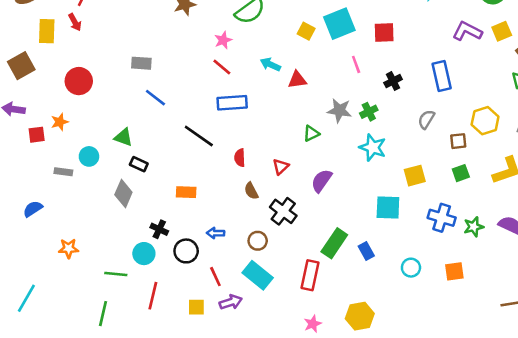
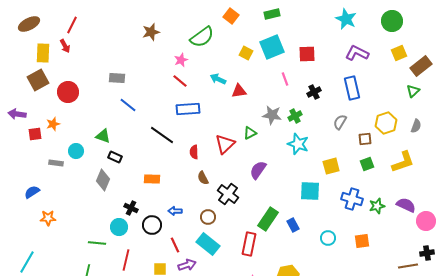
purple L-shape: (467, 31) -> (357, 53), moved
brown square: (21, 66) -> (38, 80), moved
red triangle: (281, 167) -> (225, 144), moved, size x1.5
orange star: (69, 248) -> (48, 218), moved

